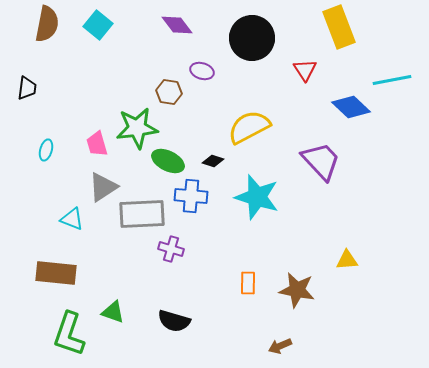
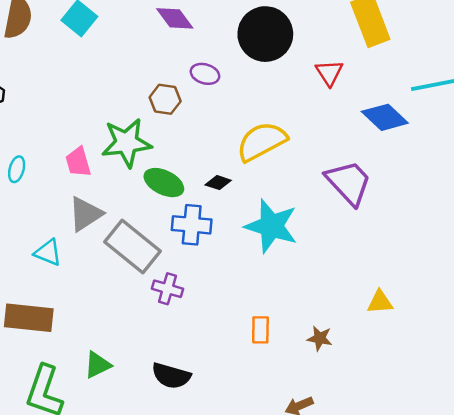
gray rectangle: (142, 214) -> (133, 247), turned 42
brown star: (297, 290) -> (320, 338), size x0.6
green triangle: (113, 312) -> (97, 365), turned -45

